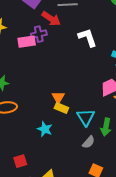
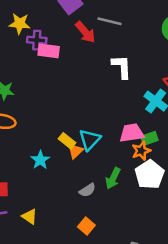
purple cross: (39, 34) -> (37, 40), moved
orange triangle: (58, 97) -> (75, 151), moved
cyan triangle: (86, 117) -> (90, 140), moved

